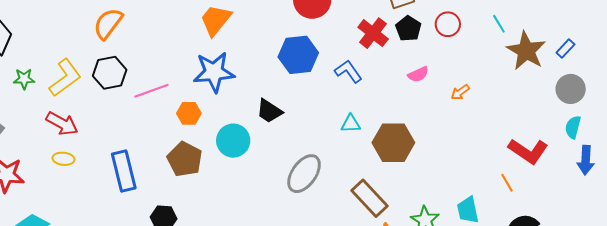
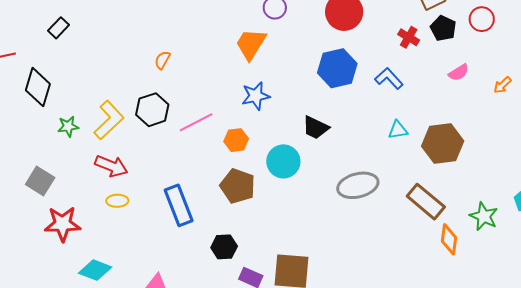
orange semicircle: (108, 24) -> (163, 60), moved, size x0.6
red cross: (373, 33) -> (409, 37), size x0.7
blue star: (214, 72) -> (256, 96), size x0.7
gray ellipse: (304, 174) -> (358, 185), turned 48

